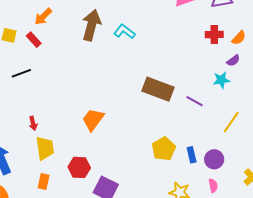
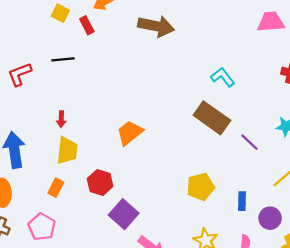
brown arrow: (91, 25) -> (156, 26), turned 72
cyan L-shape: (124, 32) -> (223, 77), moved
blue rectangle: (192, 155) -> (242, 201), moved
purple circle: (214, 159) -> (270, 218), moved

